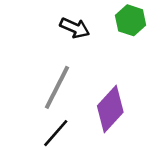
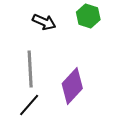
gray line: (57, 87) -> (30, 69), turned -30

